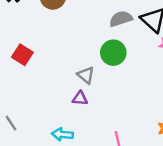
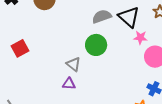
red square: (22, 55) -> (20, 48), turned 30

